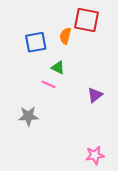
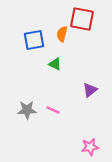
pink line: (48, 84) -> (53, 110), moved

